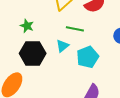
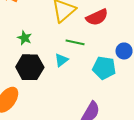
cyan pentagon: (88, 57) -> (104, 68), moved, turned 30

